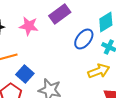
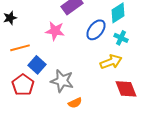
pink star: (29, 26) -> (55, 31), moved

